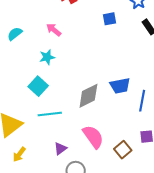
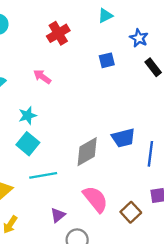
cyan star: (47, 57) -> (28, 116), moved

